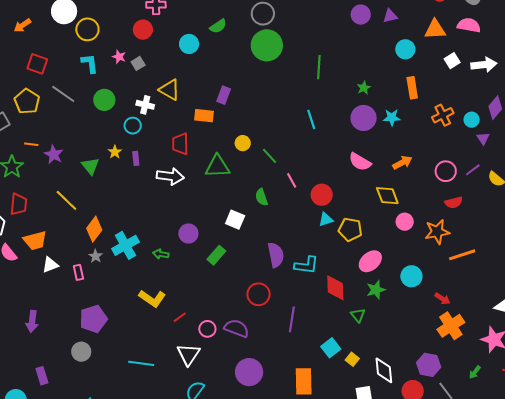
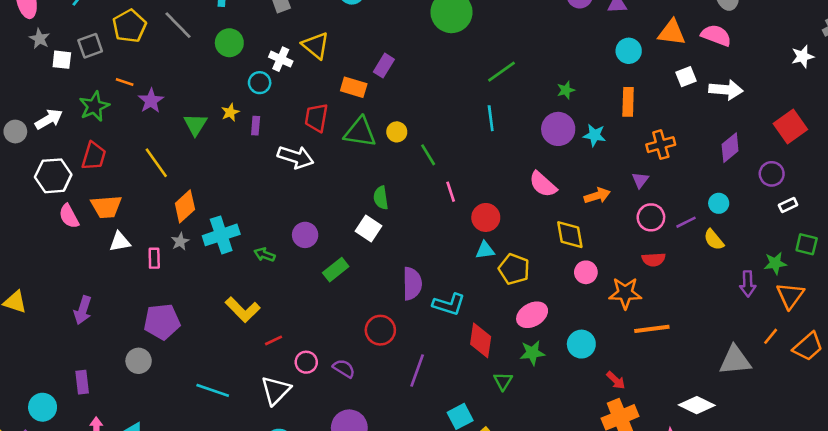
green line: (319, 67) -> (501, 72), moved, turned 40
cyan circle: (472, 120) -> (719, 203), moved
purple triangle: (483, 138) -> (640, 180), moved
green triangle: (217, 166) -> (360, 132), moved
green semicircle: (262, 197) -> (381, 198), moved
purple semicircle: (237, 328) -> (344, 368), size x0.7

